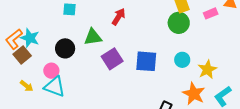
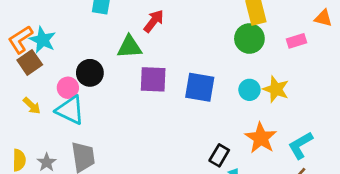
pink rectangle: (211, 13) -> (296, 41), moved
red arrow: (119, 17) -> (154, 21), moved
black circle: (65, 48) -> (90, 73), moved
purple square: (112, 59) -> (153, 79), turned 30
yellow star: (207, 69) -> (276, 89), moved, turned -30

